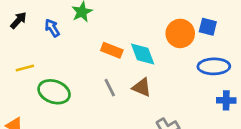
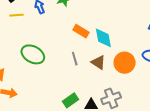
orange circle: (180, 33) -> (125, 63), moved
yellow line: (25, 68) -> (17, 15), moved

